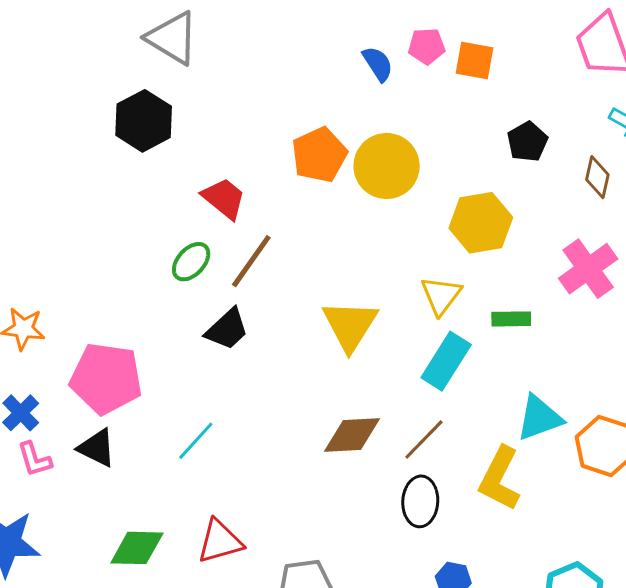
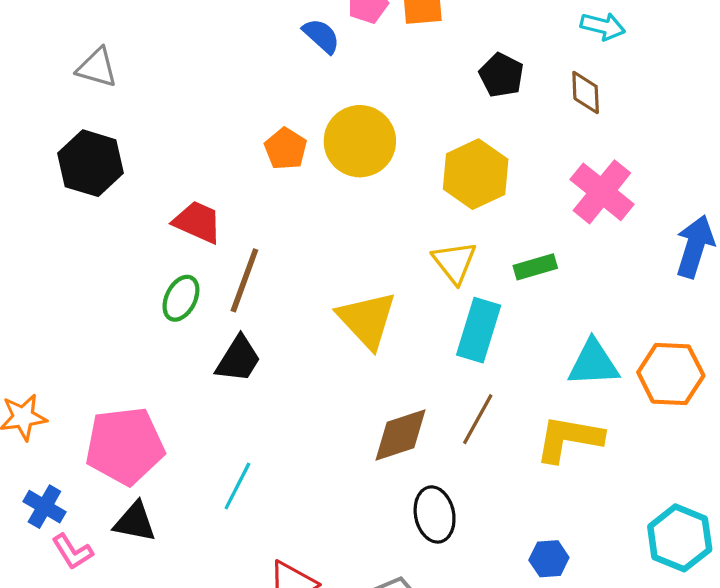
gray triangle: (172, 38) -> (97, 68), size x0.7
orange pentagon: (319, 155) -> (286, 149), size x0.7
cyan triangle: (539, 418) -> (593, 363), turned 32
yellow L-shape: (500, 479) -> (569, 439), turned 88
black ellipse: (420, 501) -> (435, 514), moved

